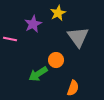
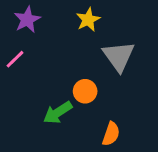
purple star: (33, 24) -> (27, 20), moved
pink line: (10, 39) -> (15, 59), turned -56

